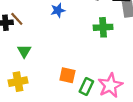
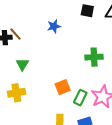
green cross: (103, 27) -> (94, 57), moved
orange square: (67, 75) -> (63, 87), turned -35

